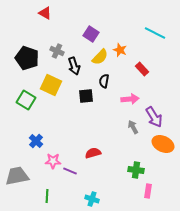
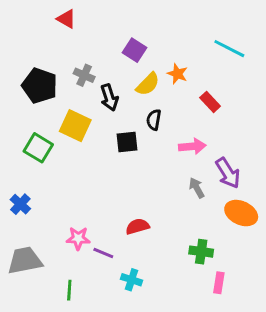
blue cross: (36, 141) -> (20, 204), moved
cyan cross: (92, 199) -> (132, 280), moved

